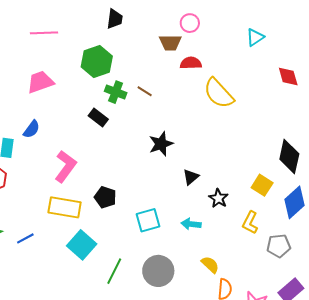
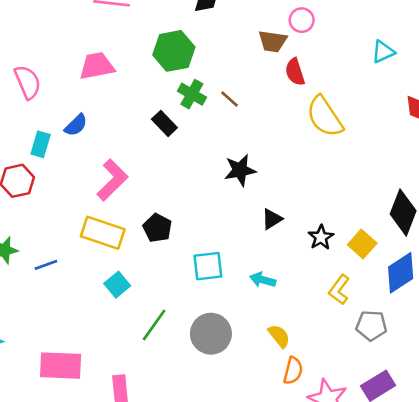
red semicircle: (191, 63) -> (295, 72), turned -115
black star: (218, 198) -> (321, 237), moved
cyan square: (82, 245) -> (117, 285), size x0.7

